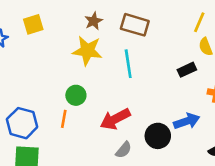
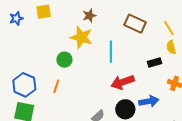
yellow line: (199, 22) -> (169, 28), turned -63
brown rectangle: (135, 25) -> (135, 24), moved
green circle: (76, 95) -> (64, 60), moved
red arrow: (115, 119) -> (123, 82), moved

